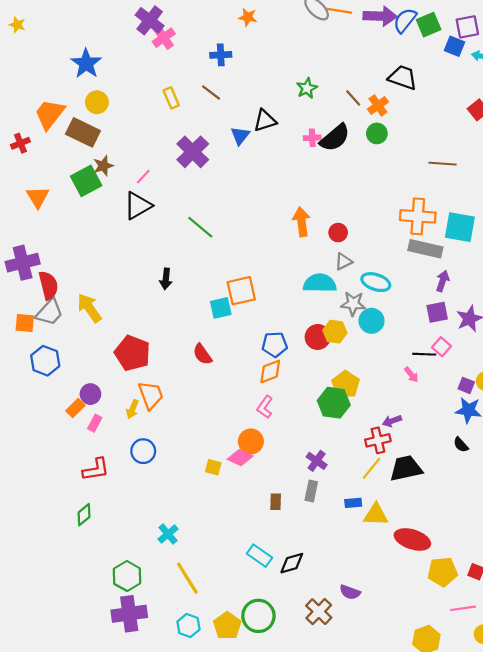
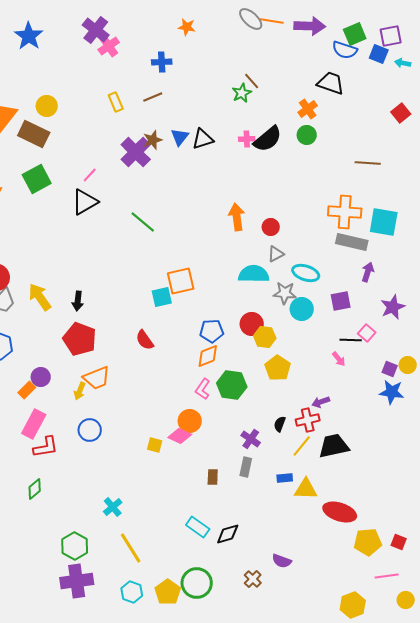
blue semicircle: (405, 20) -> (345, 50), moved, turned -110
blue star: (86, 63) -> (29, 36), moved
brown line: (211, 93) -> (153, 97), turned -60
brown line: (353, 98) -> (252, 81), moved
black triangle: (265, 121) -> (203, 139), moved
brown star: (103, 166) -> (153, 140), moved
black arrow: (166, 279) -> (78, 301), moved
purple square: (437, 312) -> (341, 301), moved
yellow hexagon: (335, 332) -> (265, 337), moved
orange trapezoid: (151, 395) -> (97, 378), turned 88
green hexagon: (334, 403) -> (232, 385), moved
pink rectangle: (95, 423) -> (34, 424), moved, size x1.8
black semicircle: (461, 445) -> (280, 424), moved, turned 63
brown cross: (319, 612) -> (253, 579), size x0.7

